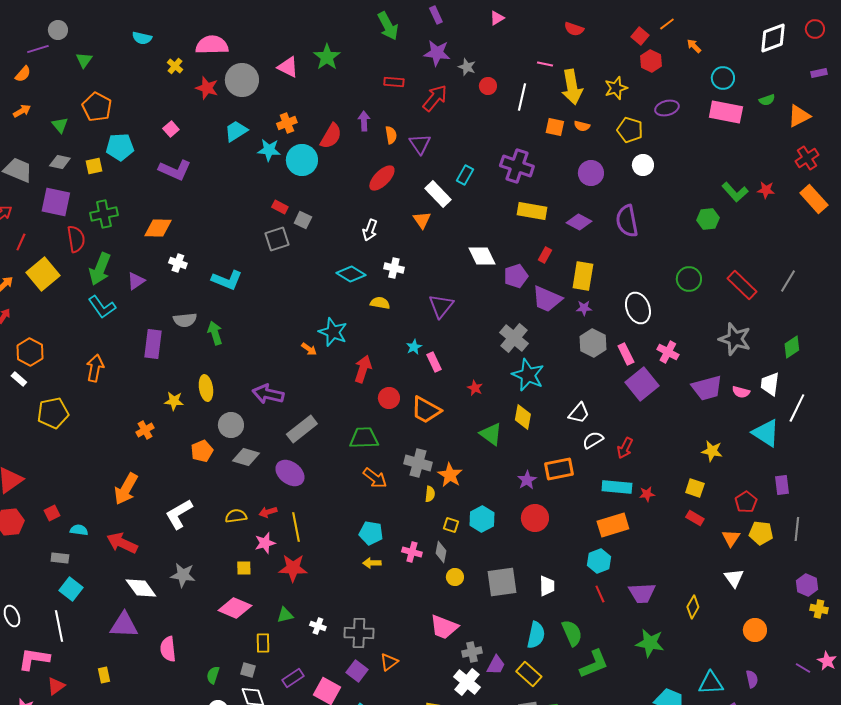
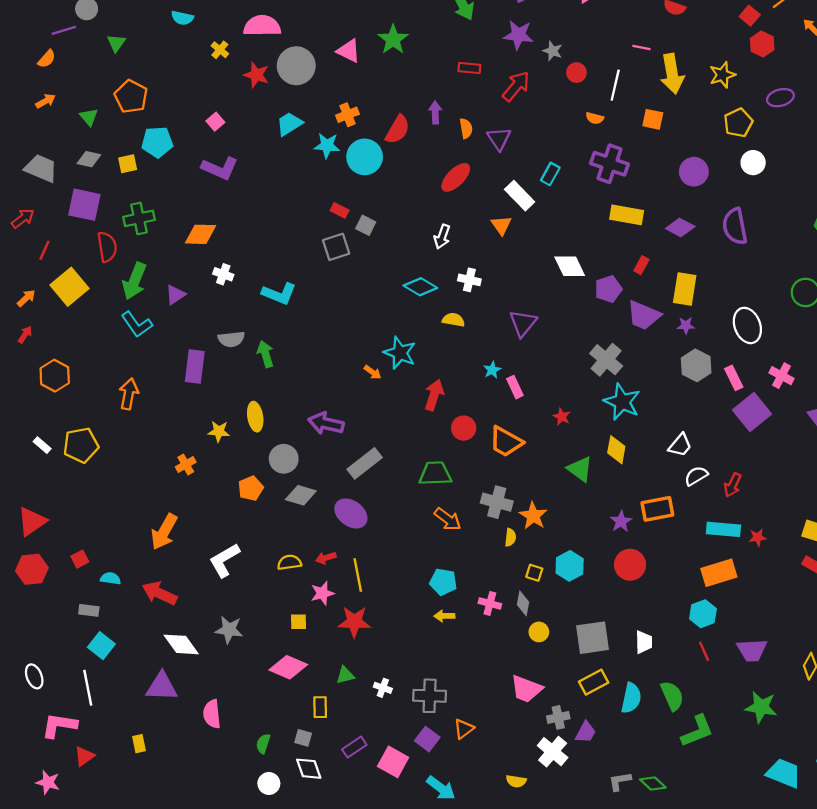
orange semicircle: (582, 126) -> (595, 118), moved
yellow pentagon: (630, 130) -> (738, 123), turned 30
white rectangle: (19, 379) -> (42, 445), moved
yellow rectangle: (529, 674) -> (594, 682), moved, turned -70

